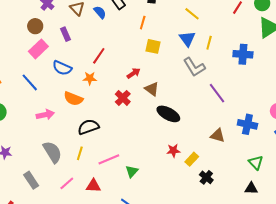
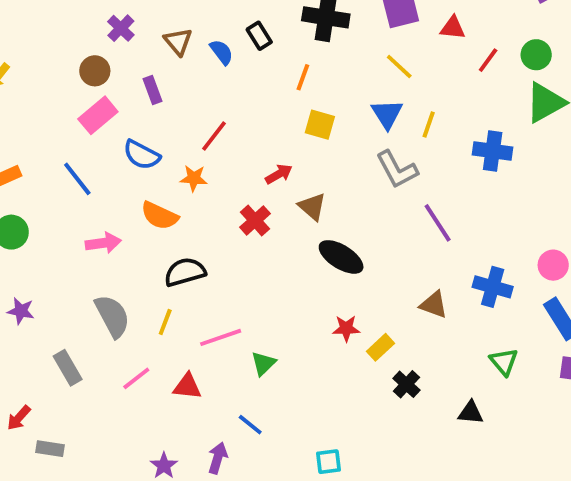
black triangle: (251, 188) -> (471, 413), moved

